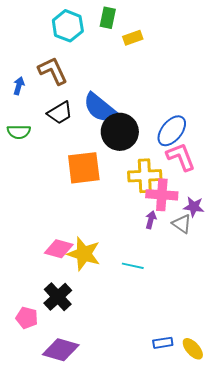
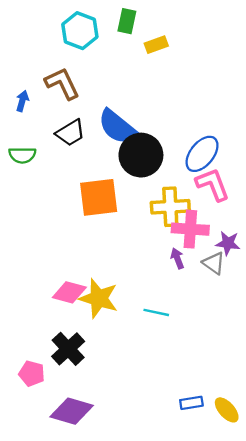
purple arrow: (151, 220) -> (177, 258), turned -36

